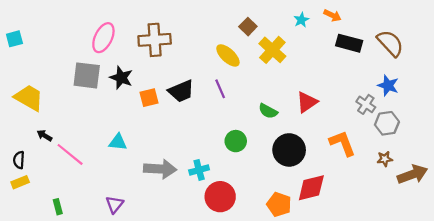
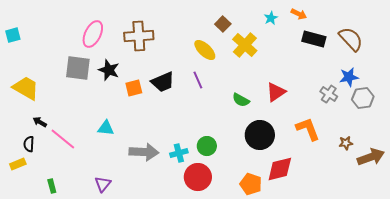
blue star: (388, 85) -> (349, 77), turned -30
gray hexagon: (387, 123) -> (363, 98), moved
green circle: (236, 141) -> (207, 146), moved
black semicircle: (19, 160) -> (29, 144), moved

